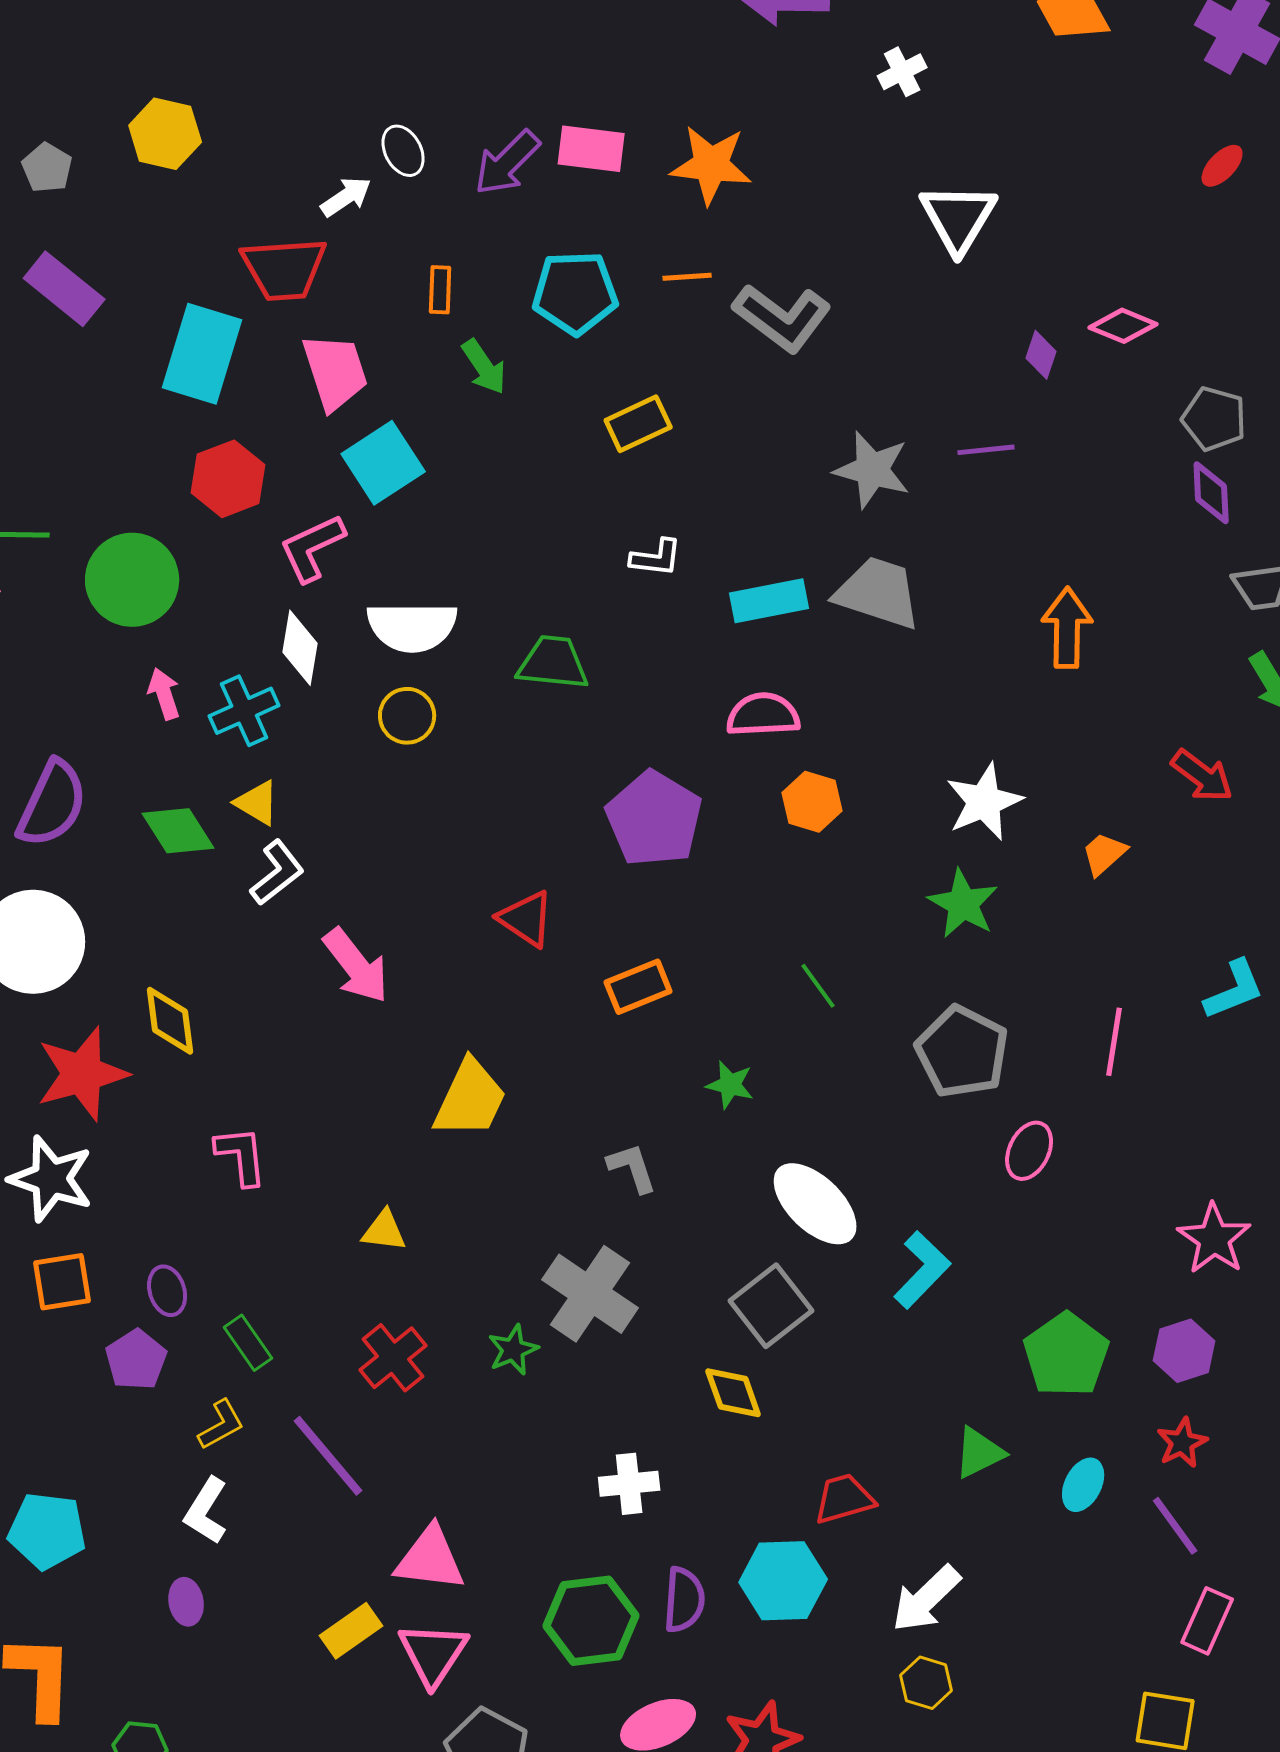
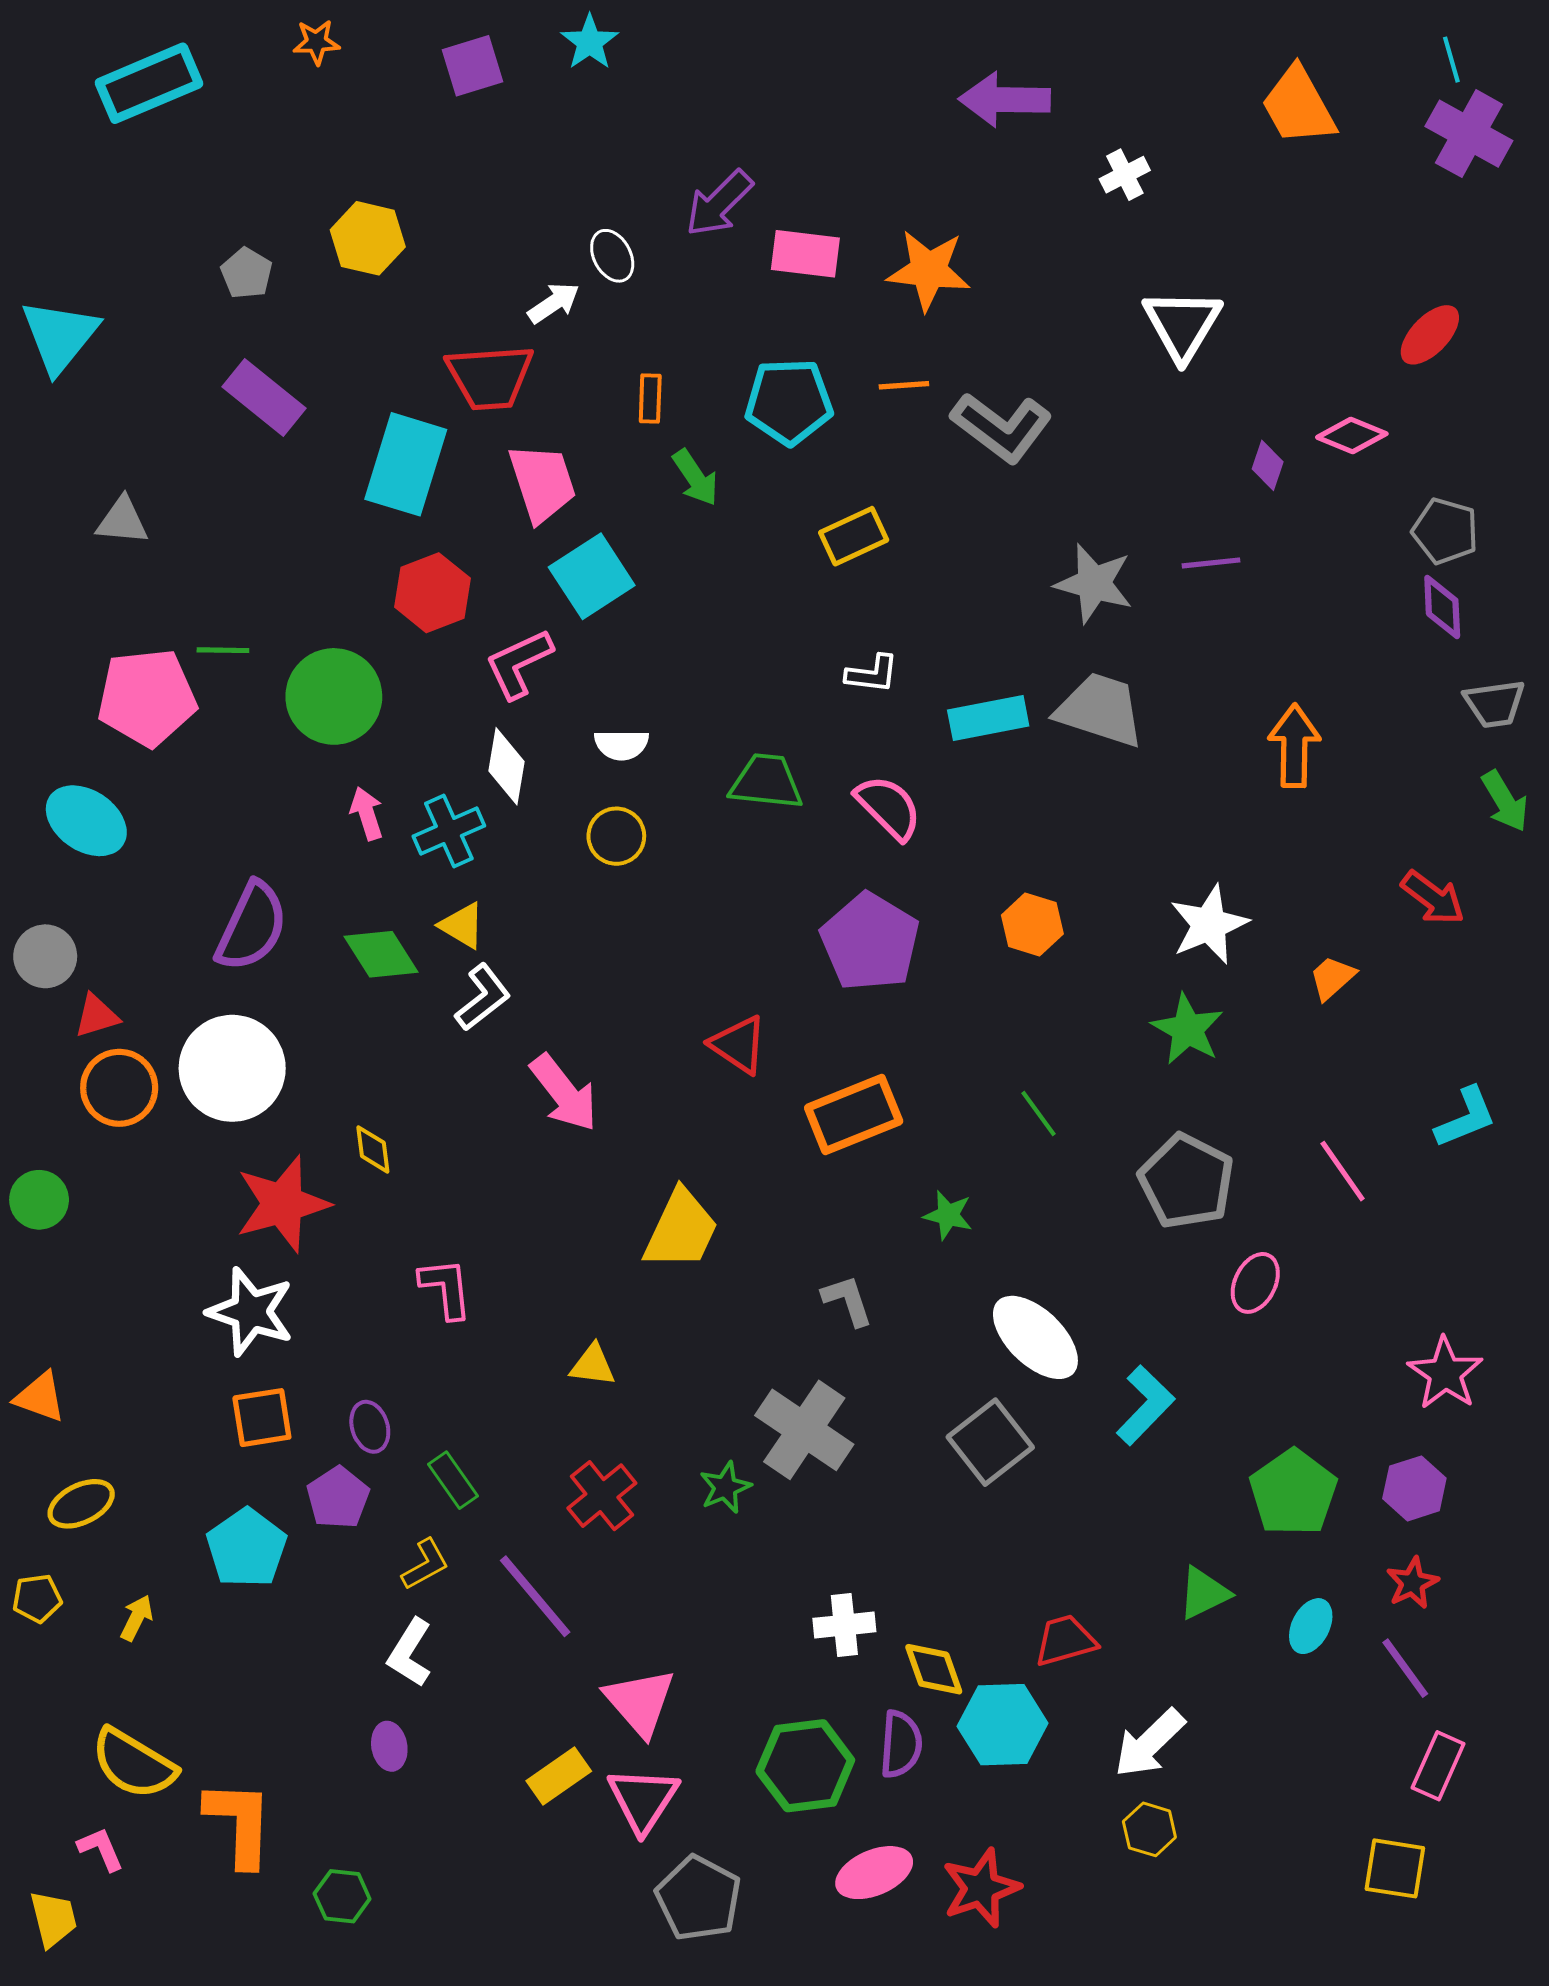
purple arrow: (507, 163) -> (719, 203), moved
red ellipse: (1222, 166) -> (1430, 335), moved, size x1.4
white semicircle: (412, 627) -> (621, 745), size x0.6
pink semicircle: (763, 715) -> (889, 807), moved, turned 48
orange rectangle: (638, 987) -> (854, 1115), size x1.4
yellow diamond: (170, 1021) -> (373, 1149), size x0.7
pink line: (1114, 1042) -> (1343, 1171), turned -44
yellow diamond: (733, 1393) -> (934, 1669), moved
cyan pentagon: (47, 1531) -> (247, 1548), moved, turned 30
pink triangle: (430, 1559) -> (640, 1702), turned 42

